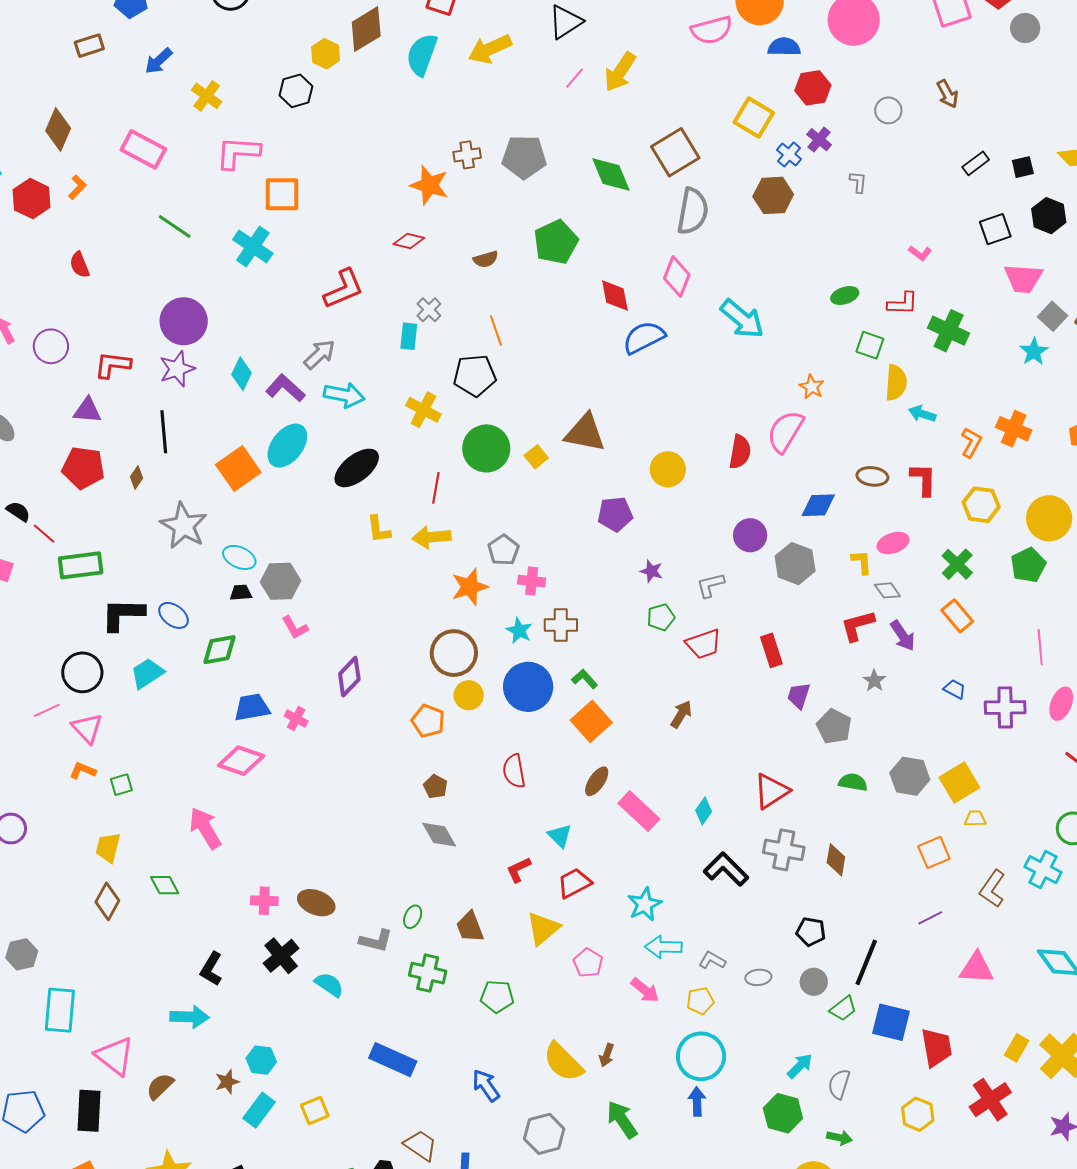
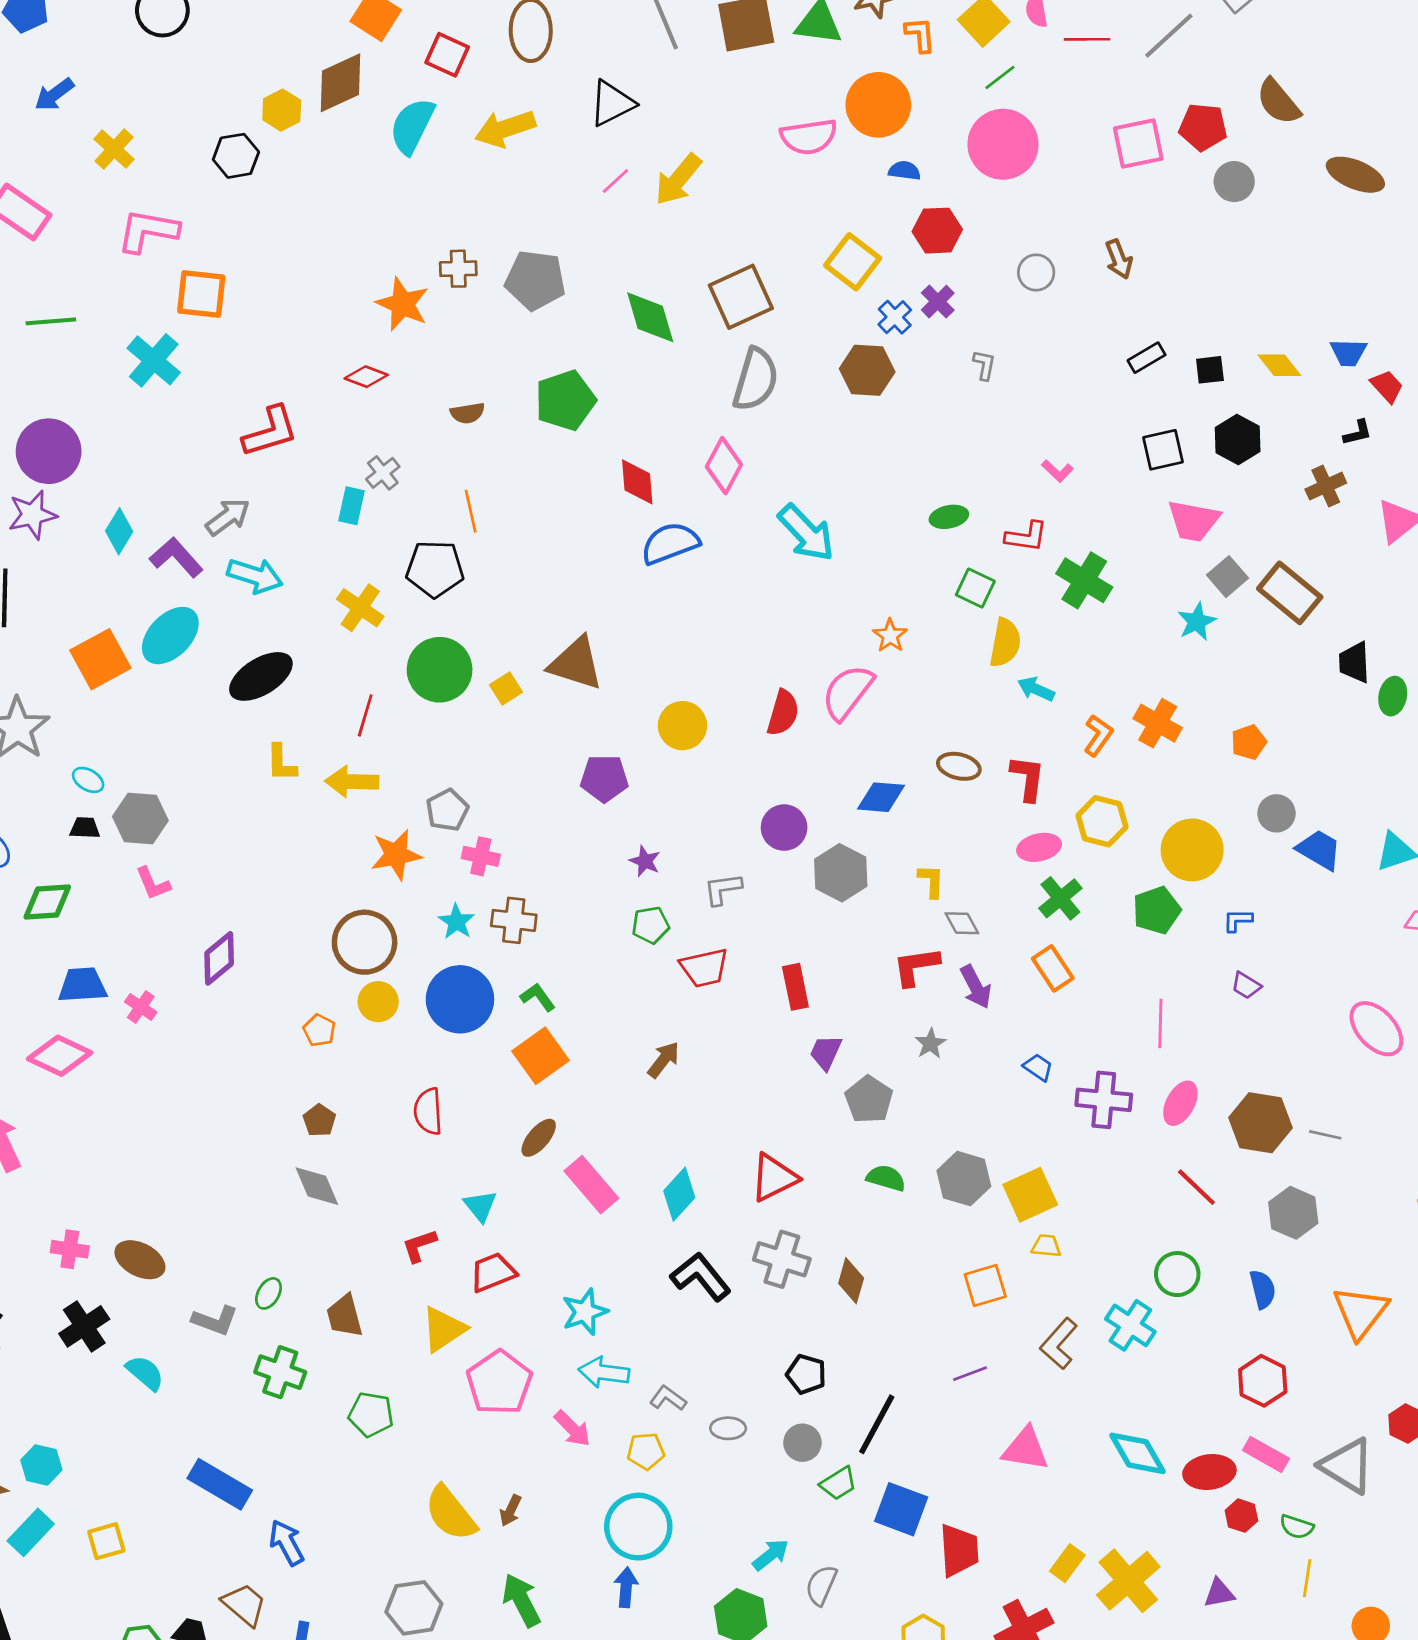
blue semicircle: (784, 47) -> (904, 171), size x0.7
green line: (175, 226) -> (51, 321), turned -45
pink ellipse: (893, 543) -> (1039, 847), moved
cyan ellipse: (239, 557) -> (88, 780), size x0.7
orange pentagon: (428, 721) -> (319, 1030), size x0.7
cyan diamond: (704, 811) -> (679, 1194), size x1.4
pink pentagon: (588, 963) -> (499, 1383), size x1.6
blue arrow: (486, 1085) -> (287, 1543), moved

